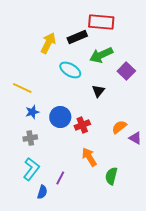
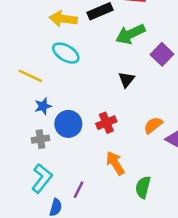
yellow arrow: (48, 43) -> (63, 19), turned -110
cyan ellipse: (70, 70) -> (66, 53), moved
blue circle: (60, 117) -> (68, 124), moved

